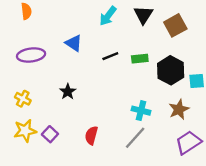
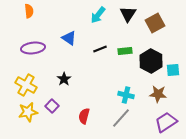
yellow cross: (23, 99) -> (26, 85), size x1.5
brown star: (179, 109) -> (158, 94), turned 30
purple square: (50, 134) -> (52, 106), moved

